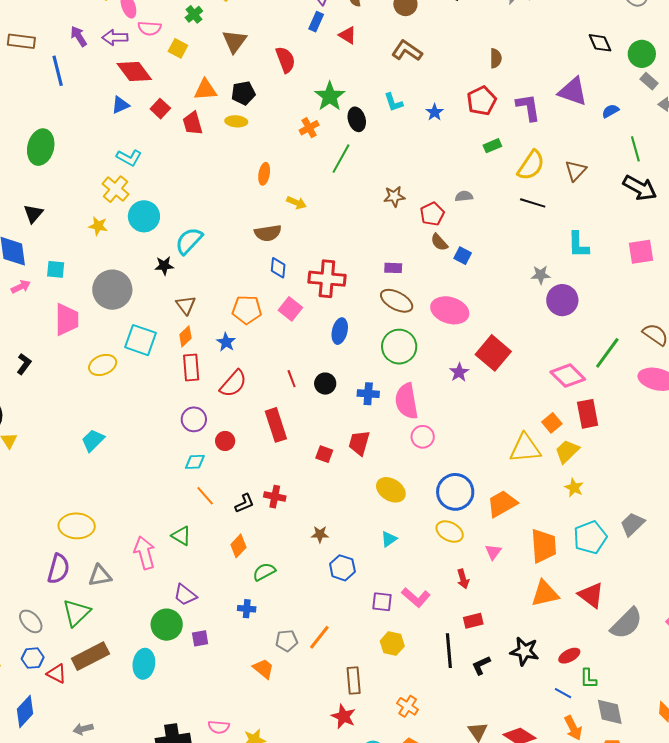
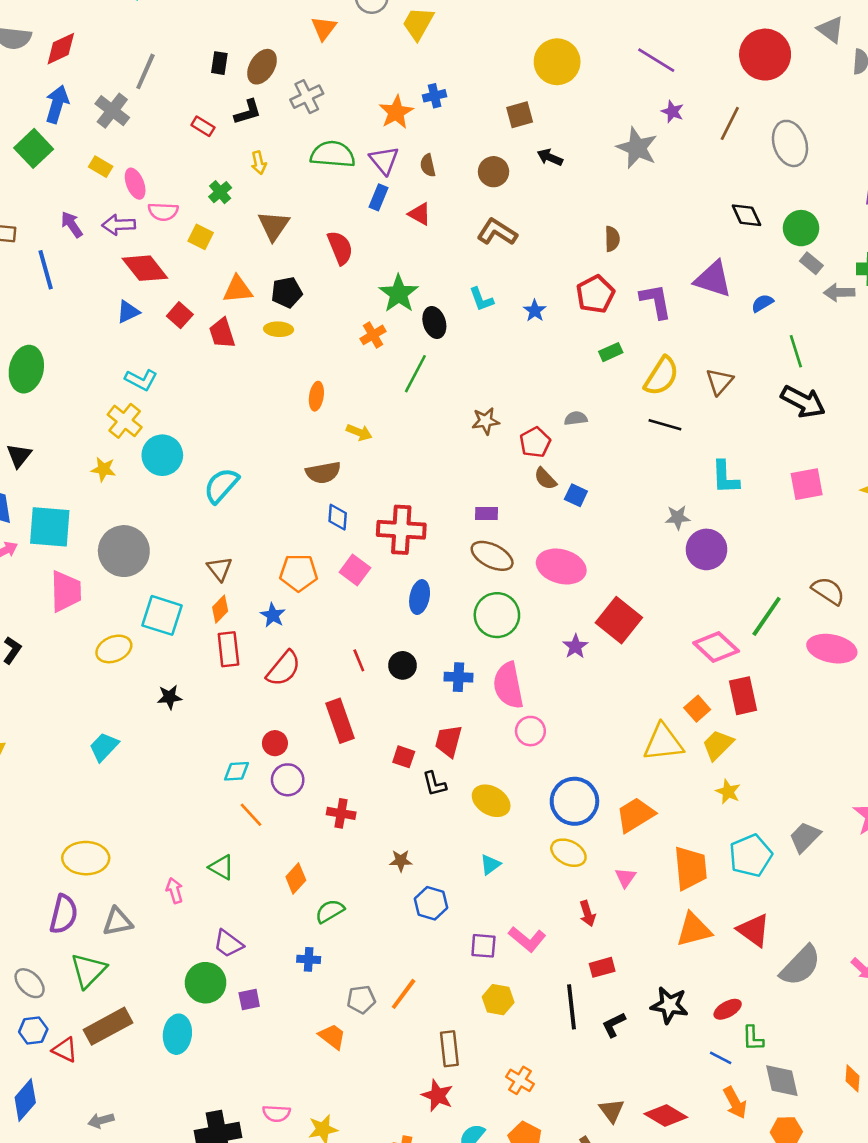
black star: (164, 266) -> (170, 697), moved
cyan square: (56, 269) -> (50, 527), size x1.8
purple circle: (194, 419) -> (288, 780), moved
black L-shape: (245, 503) -> (434, 784), moved, turned 100
pink arrow: (145, 553) -> (174, 891), size x0.6

